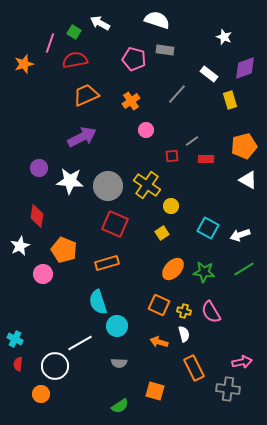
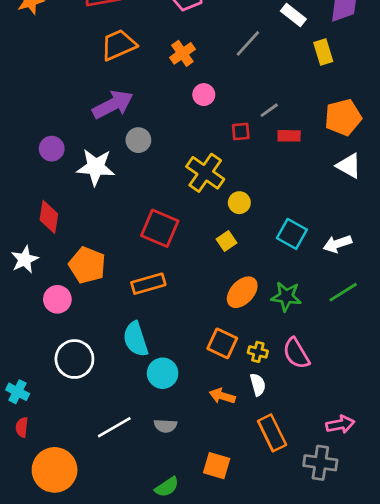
gray circle: (108, 186) -> (138, 140), moved, size x0.6
white line: (80, 343) -> (114, 427), moved
white circle: (55, 366) -> (74, 359), moved
orange circle: (41, 394) -> (55, 470), size x1.8

